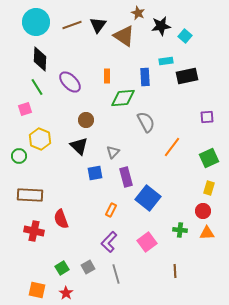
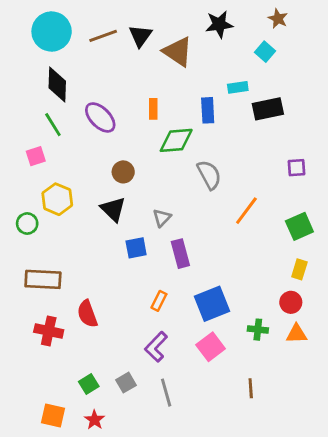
brown star: (138, 13) -> (278, 19), moved
black star: (161, 26) -> (219, 24), moved
blue square: (148, 198) -> (212, 304), moved, turned 30

